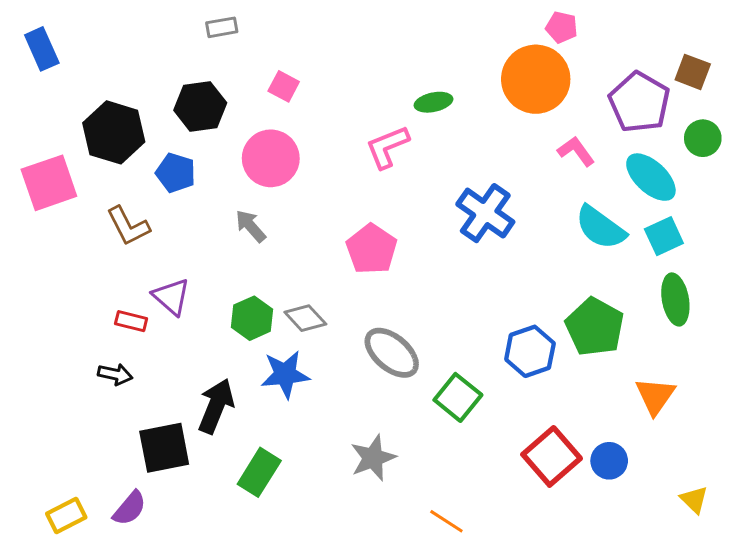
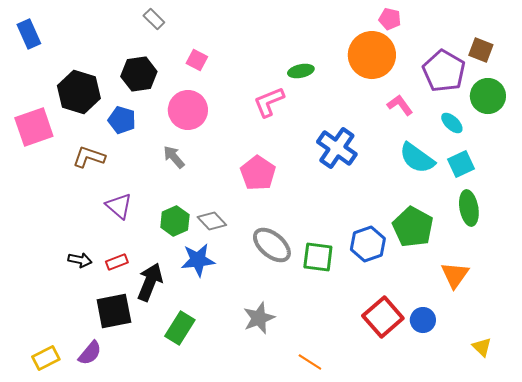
gray rectangle: (222, 27) -> (154, 19), turned 55
green circle: (703, 138) -> (488, 96), size x1.4
cyan ellipse: (651, 177) -> (452, 123), size x0.6
brown L-shape: (128, 226) -> (89, 157), turned 136
red rectangle: (131, 321) -> (117, 262), moved, turned -35
green square: (458, 397) -> (318, 257), moved, turned -32

